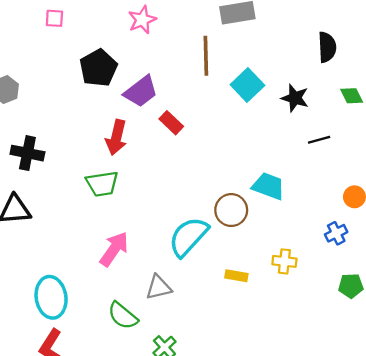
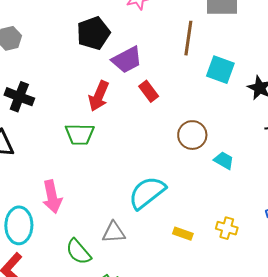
cyan square: (247, 85) -> (220, 70), turned -36
cyan trapezoid: (268, 186) -> (224, 160), size x0.7
brown circle: (231, 210) -> (192, 135), moved
pink arrow: (114, 249) -> (52, 197), moved, turned 124

